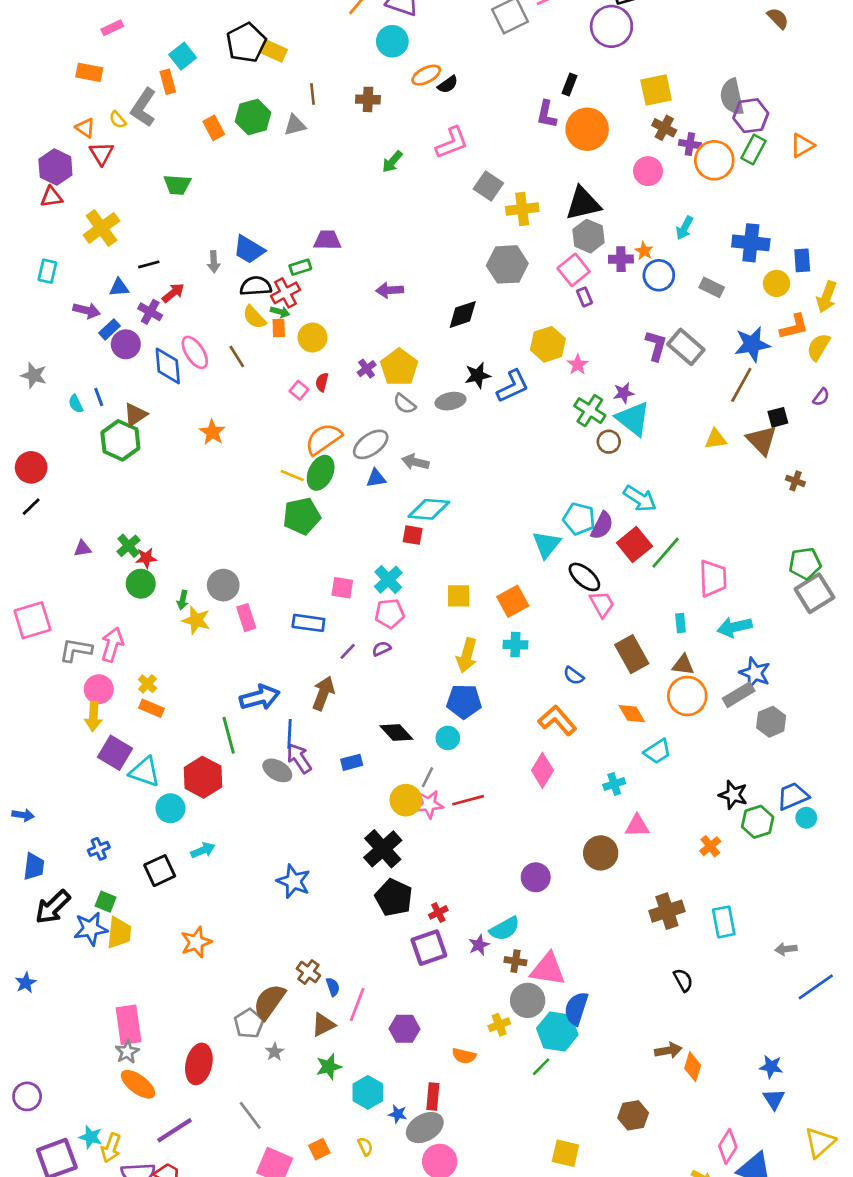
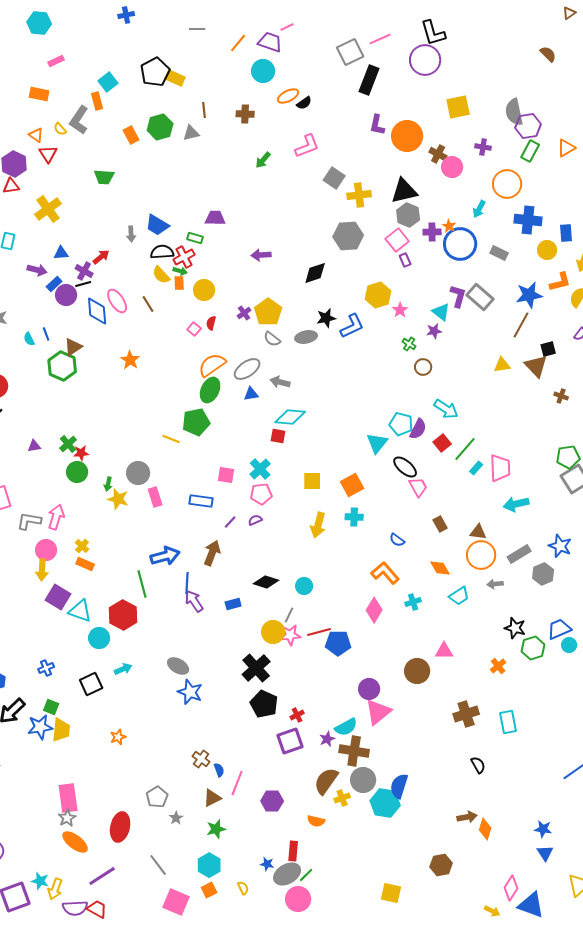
black rectangle: (570, 85) -> (369, 80), moved, size x1.8
brown cross: (664, 128) -> (438, 154), moved
orange circle: (714, 160) -> (507, 184), moved
black line: (149, 264) -> (83, 284), moved
green rectangle: (300, 267) -> (195, 238), turned 35
blue circle: (659, 275) -> (460, 244), size x1.4
green cross: (590, 411) -> (409, 344), size x0.6
cyan triangle: (633, 419) -> (441, 312), moved, size x0.7
yellow line: (292, 476) -> (171, 439), moved
red square: (634, 544) -> (442, 443), size x0.7
cyan rectangle: (680, 623) -> (476, 468), moved, turned 48
brown rectangle: (632, 654) -> (440, 524), size x0.6
blue star: (755, 673) -> (560, 546), moved
blue pentagon: (464, 701) -> (338, 643), moved
black diamond: (396, 733) -> (266, 582), turned -30
gray ellipse: (277, 770) -> (178, 666), moved
cyan cross: (614, 784) -> (413, 602), moved
orange star: (196, 942) -> (118, 737), size x0.7
gray arrow: (786, 949) -> (495, 584), moved
brown cross: (515, 961) -> (354, 751), size x1.8
pink triangle: (548, 969) -> (378, 712), moved, turned -48
brown semicircle: (269, 1002) -> (326, 781), moved
green line: (541, 1067) -> (306, 875), moved
cyan hexagon: (368, 1092) -> (209, 865), moved

